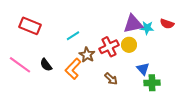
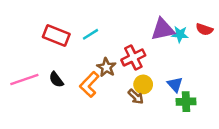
red rectangle: (30, 26) -> (56, 35), moved
cyan line: (73, 36) -> (91, 34), moved
yellow circle: (129, 45) -> (143, 84), moved
pink line: (20, 65) -> (24, 80), turned -55

